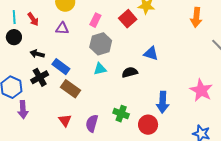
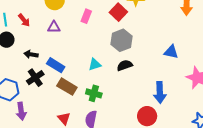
gray hexagon: (101, 44) -> (121, 40), moved
blue triangle: (151, 54) -> (171, 52), moved
green cross: (121, 114) -> (94, 93), moved

